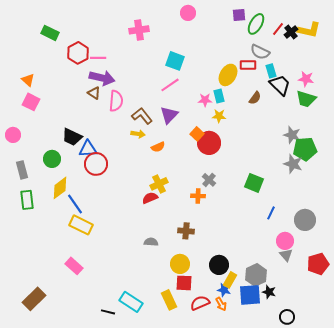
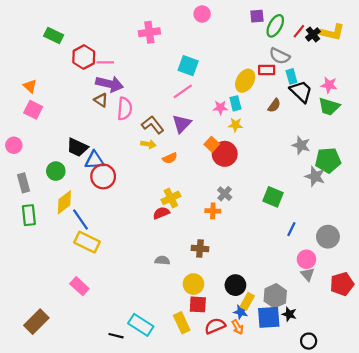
gray star: (292, 135) -> (301, 145), moved

